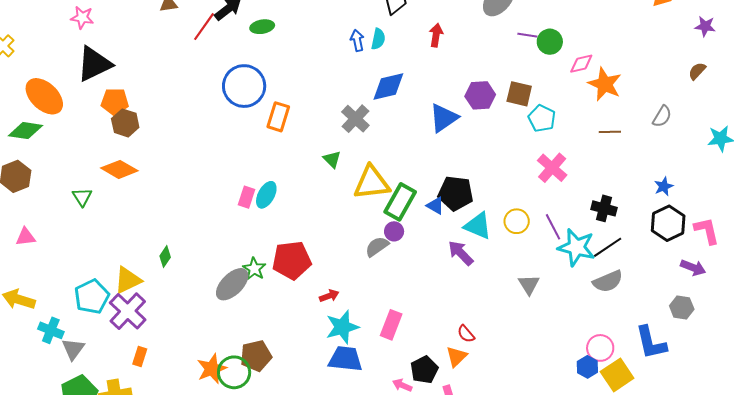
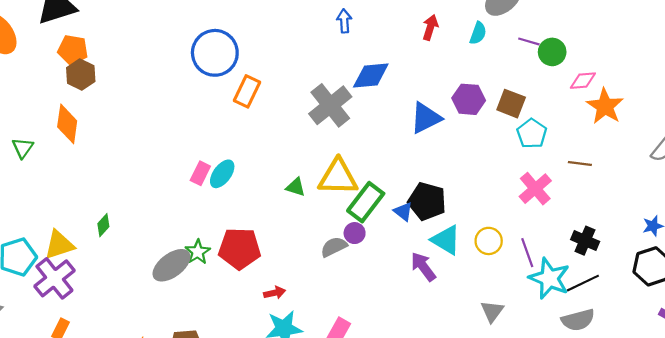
cyan semicircle: (378, 39) -> (478, 33), moved
gray cross: (355, 119) -> (330, 105), size x1.4
brown line: (610, 132) -> (580, 164), moved
green triangle: (332, 159) -> (296, 187), moved, turned -36
orange diamond: (119, 169) -> (67, 124), turned 60

